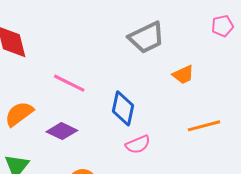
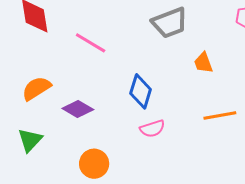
orange trapezoid: (183, 75) -> (203, 63), turned 90
pink line: (69, 83) -> (91, 43), moved

